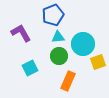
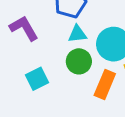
orange rectangle: (68, 81) -> (105, 85), moved

